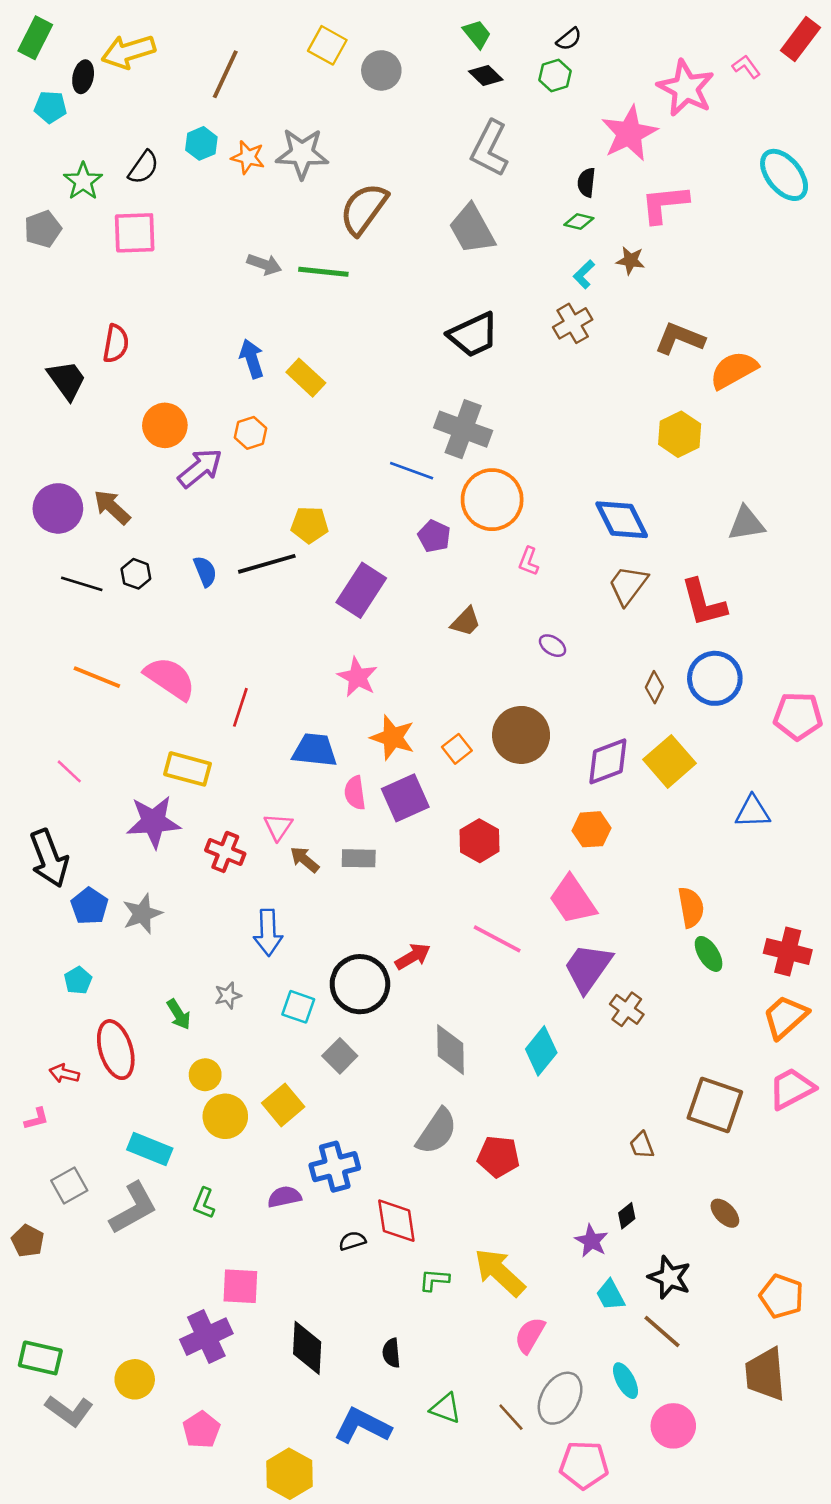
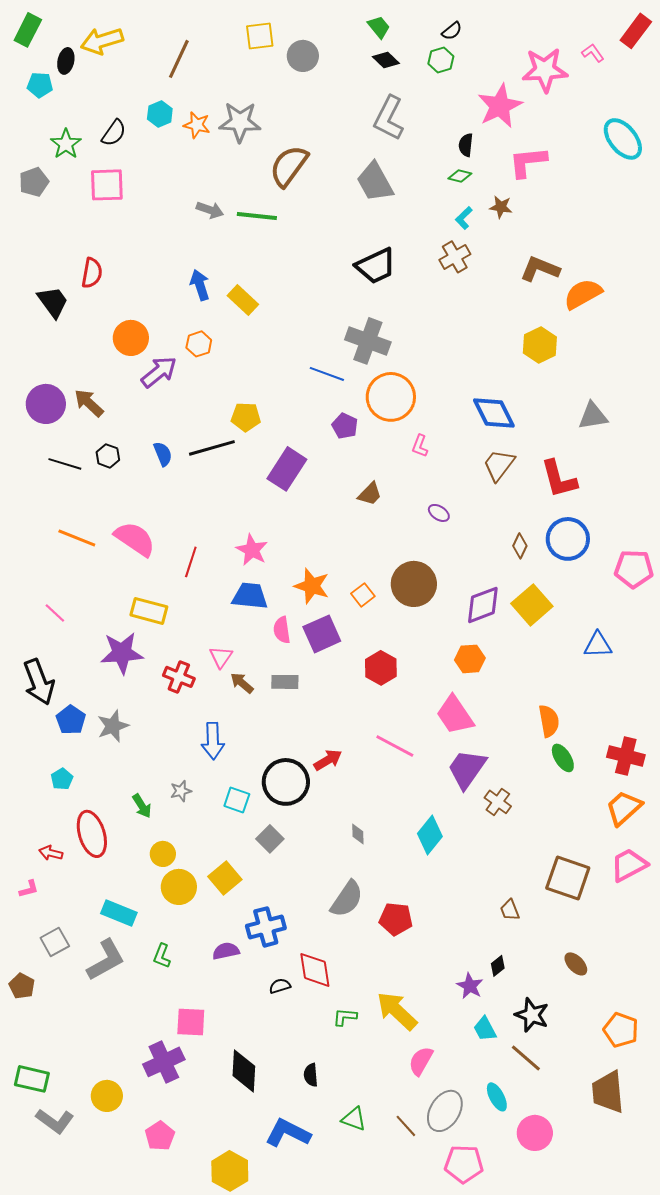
yellow square: (327, 45) -> (260, 36), turned -36
pink star: (686, 88) -> (545, 70), turned -30
pink star: (357, 677) -> (252, 550), moved
gray diamond: (451, 1050) -> (358, 834), size x0.5

